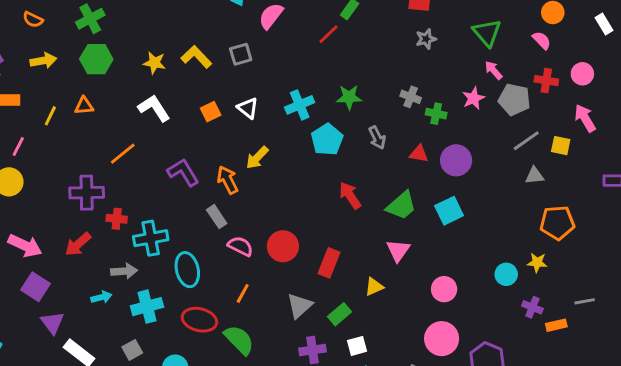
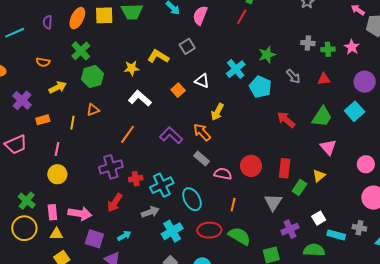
pink star: (473, 98) -> (352, 47), moved
purple circle: (456, 160) -> (365, 82), moved
cyan arrow: (101, 297) -> (124, 236), moved
green rectangle: (339, 314) -> (299, 187), moved

